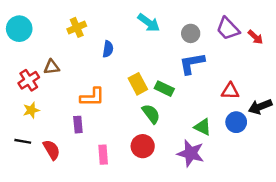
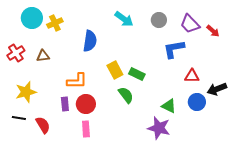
yellow cross: (77, 27) -> (55, 23), moved
cyan circle: (19, 29) -> (32, 18), moved
gray circle: (191, 33) -> (159, 20), moved
blue semicircle: (108, 49) -> (90, 41), size x1.5
blue L-shape: (192, 63) -> (174, 49), moved
red cross: (29, 80) -> (16, 53), moved
yellow star: (31, 110) -> (26, 92), size x1.5
red circle: (143, 146) -> (86, 104), moved

